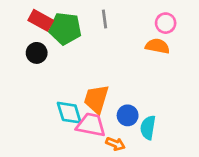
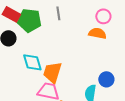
cyan diamond: (69, 113) -> (32, 62), moved
blue circle: (128, 115) -> (106, 79), moved

